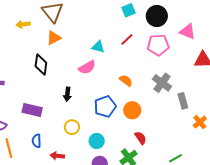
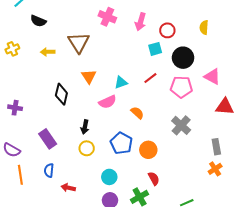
orange triangle: (54, 38) -> (89, 77), moved, turned -42
cyan triangle: (98, 47) -> (121, 82), turned -40
orange semicircle: (126, 81) -> (137, 113), moved
gray rectangle: (183, 101) -> (216, 147), moved
blue pentagon: (105, 107) -> (121, 143), turned -30
purple rectangle: (32, 110) -> (48, 139), turned 36
yellow circle: (72, 127) -> (87, 148), moved

